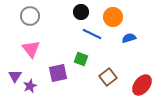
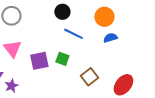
orange circle: (113, 17) -> (104, 17), moved
purple square: (58, 73) -> (39, 61), moved

